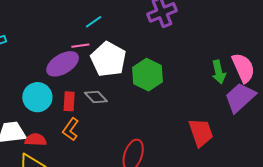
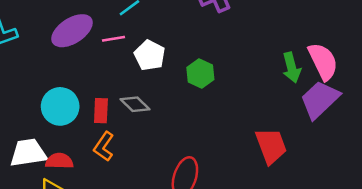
white pentagon: (108, 59) -> (150, 55), size x0.7
purple ellipse: (63, 64) -> (72, 31), moved
green hexagon: (147, 75) -> (200, 74), size x0.7

